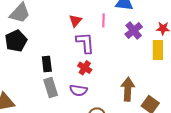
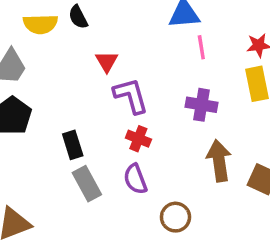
pink line: (103, 20) -> (201, 47), moved
purple cross: (134, 30) -> (201, 105), moved, turned -30
purple semicircle: (78, 90) -> (135, 179), turned 72

